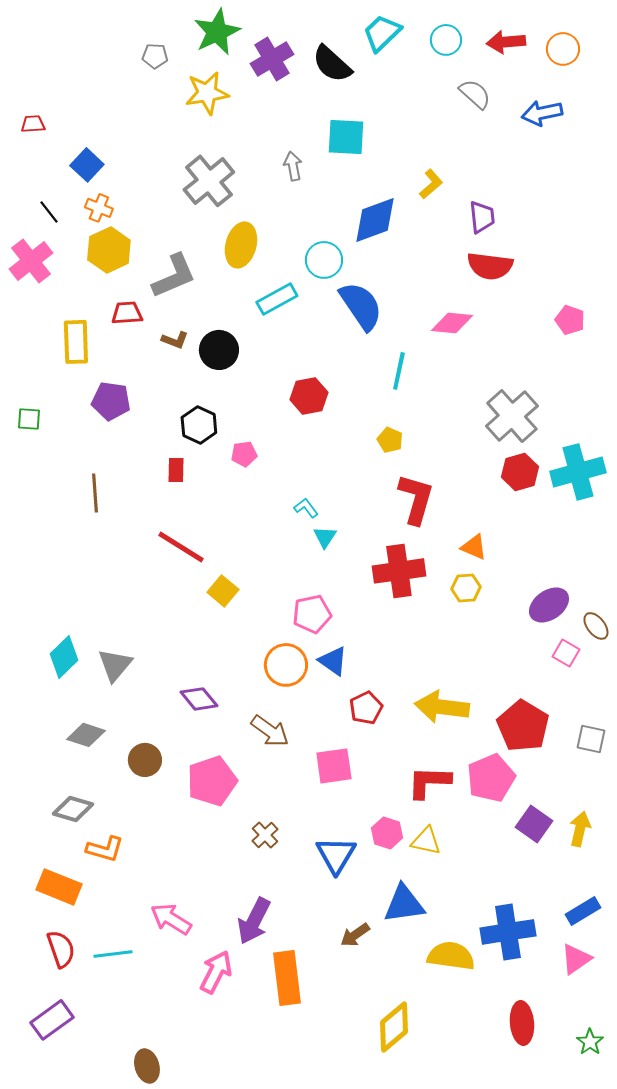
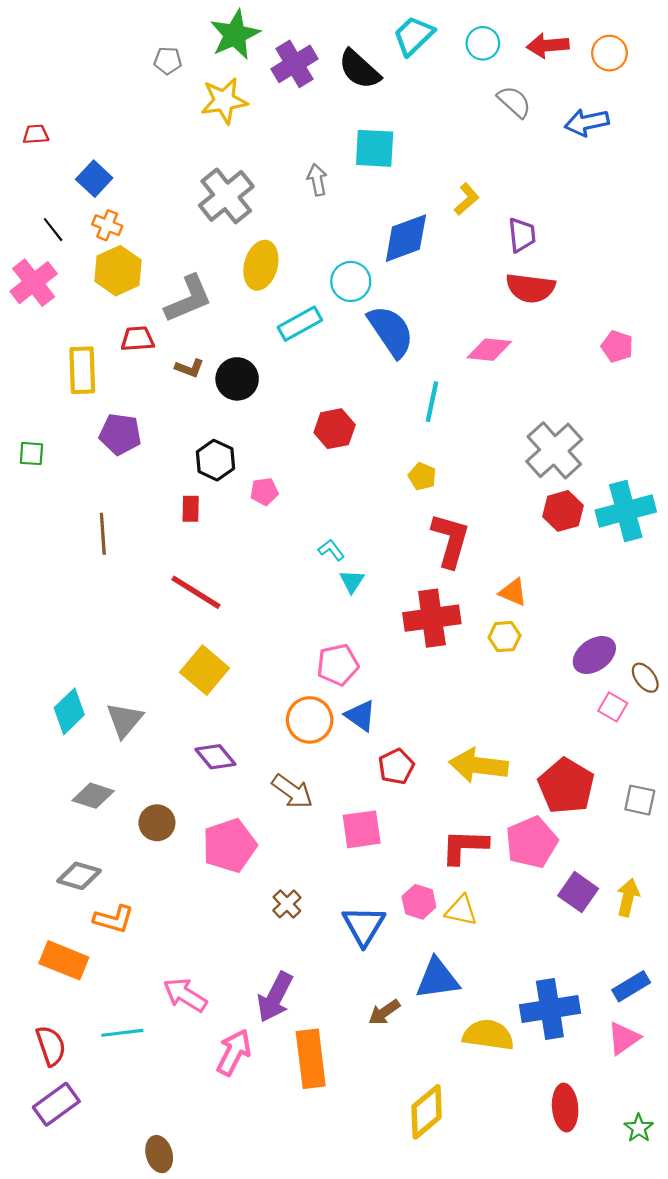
yellow square: (223, 591) -> (205, 670), moved, size x1.4
red semicircle: (61, 949) -> (51, 1046), moved

